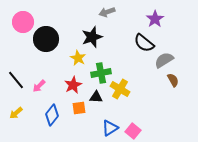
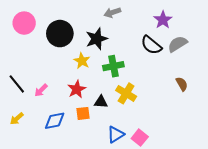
black circle: (46, 39) -> (60, 34), moved
gray semicircle: (164, 60) -> (178, 44), moved
green cross: (101, 73) -> (113, 66), moved
blue diamond: (52, 115) -> (55, 121), turned 40

